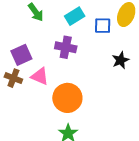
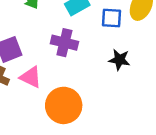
black star: (120, 60) -> (119, 60), moved, turned 30

